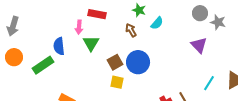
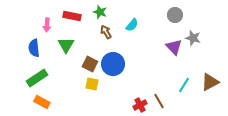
green star: (139, 10) -> (100, 12), moved
gray star: (218, 22) -> (193, 38), moved
pink arrow: (79, 27) -> (47, 25), moved
brown square: (115, 62) -> (90, 64), turned -35
green rectangle: (43, 65) -> (37, 78), moved

